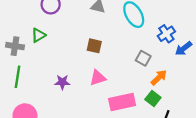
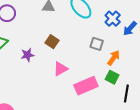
brown square: (94, 46) -> (52, 42), turned 32
purple star: (62, 82) -> (28, 55), moved

